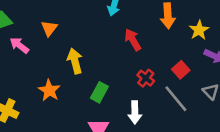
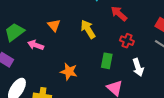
yellow arrow: (75, 61) -> (88, 29), moved
red cross: (146, 78) -> (127, 41), moved

